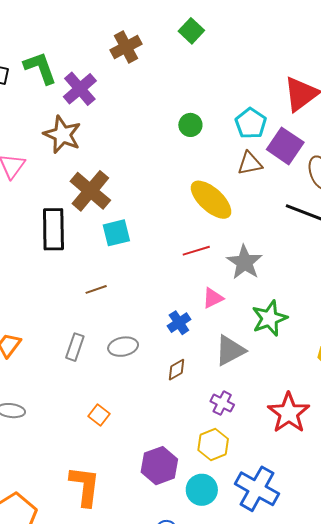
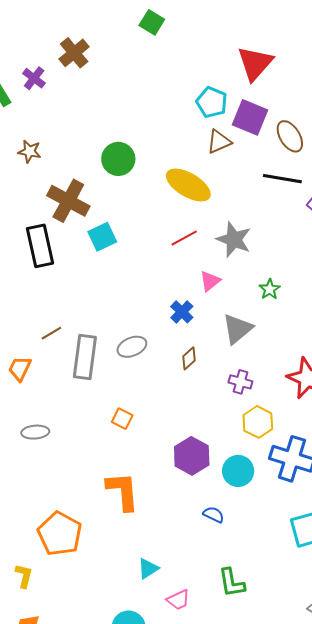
green square: (191, 31) -> (152, 22), moved
purple cross: (80, 89) -> (34, 78), moved, size x0.7
green circle: (190, 125) -> (118, 159), moved, size x1.4
brown star: (62, 135) -> (30, 151), size x0.6
brown line: (96, 289) -> (51, 333), moved
green star: (270, 318) -> (270, 289), size x0.6
gray rectangle: (75, 347) -> (85, 357), size x1.6
yellow hexagon: (213, 444) -> (258, 422), moved

